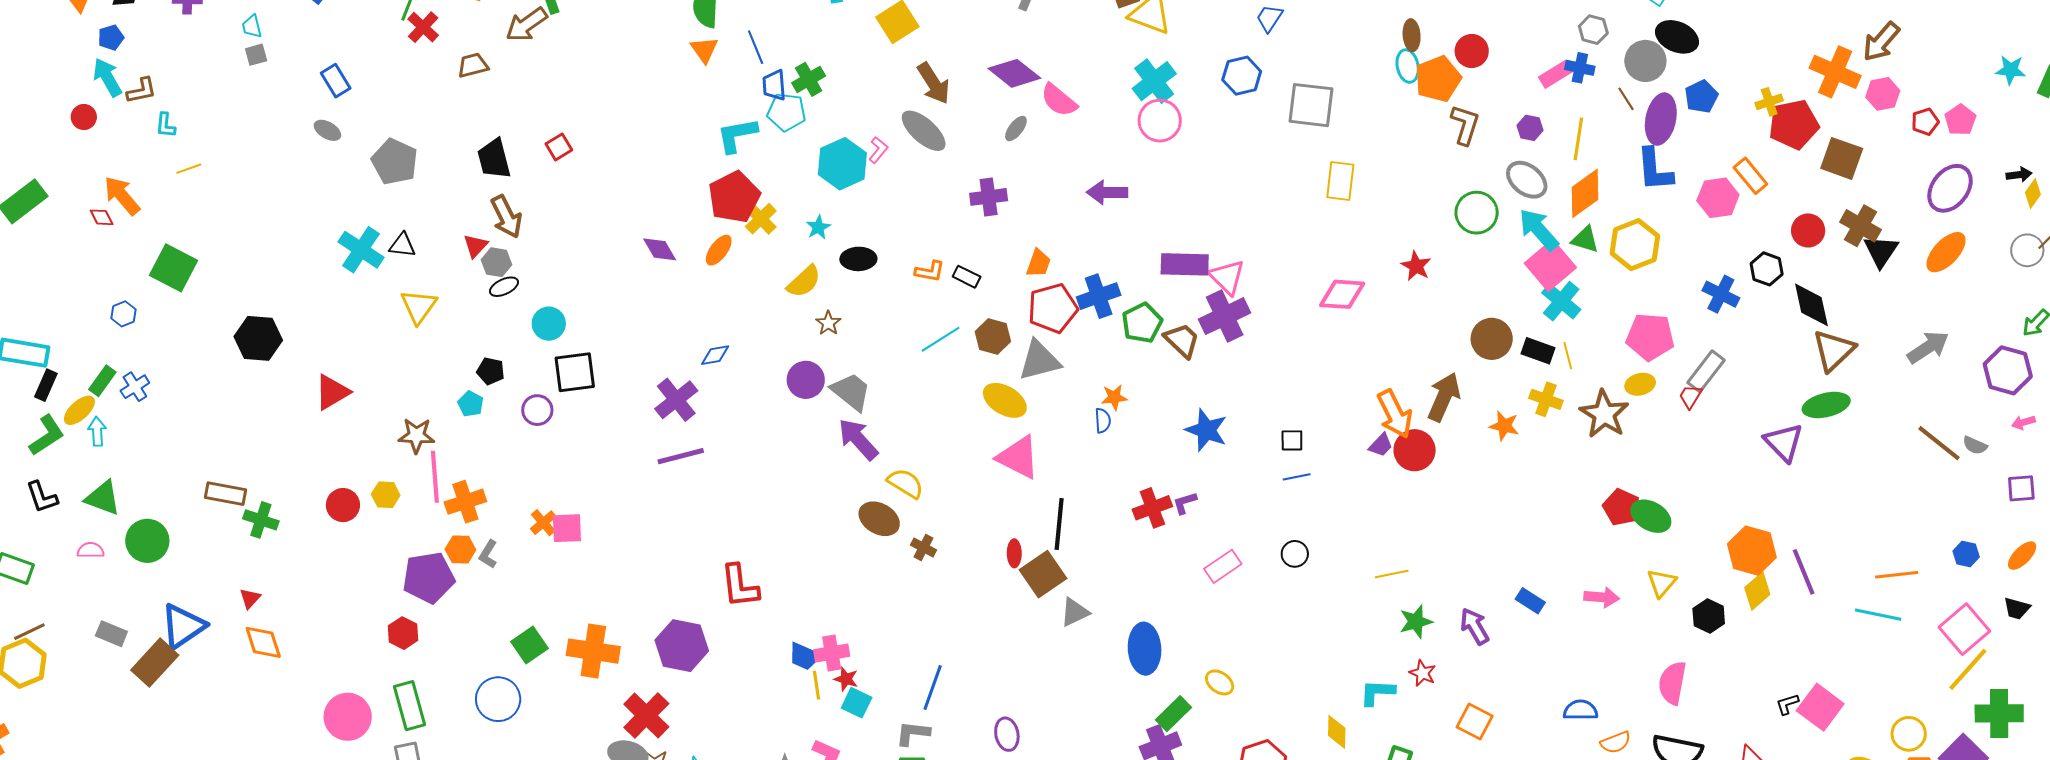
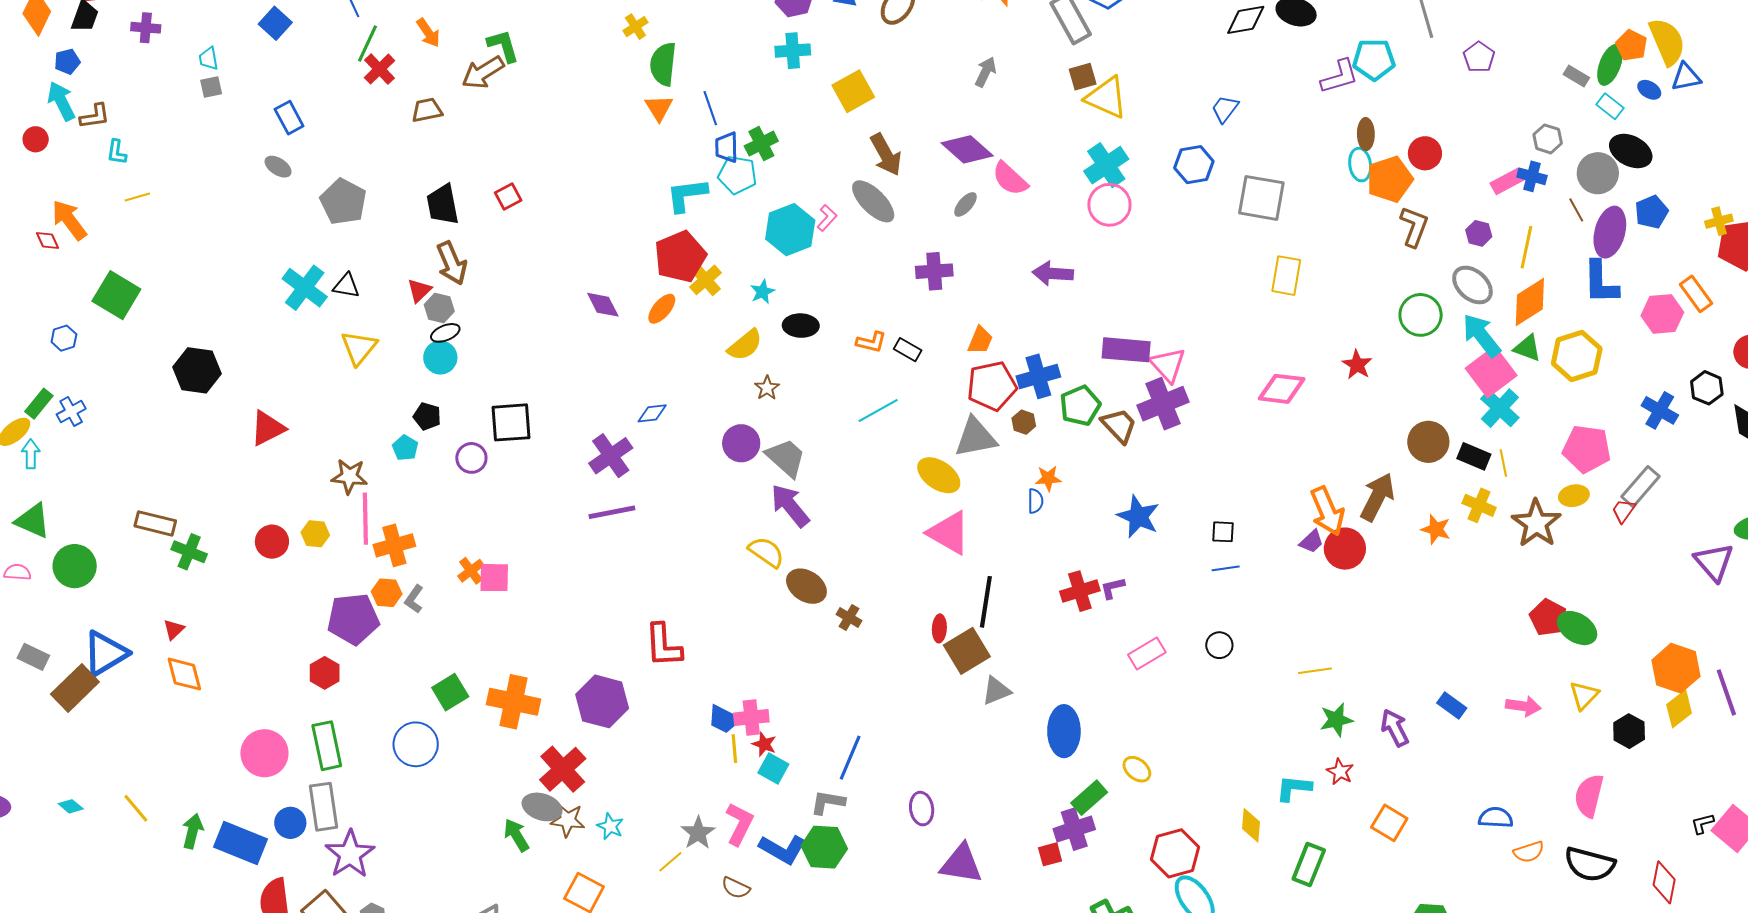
cyan circle: (549, 324) -> (440, 357), moved
brown hexagon: (993, 337) -> (1024, 422), moved, size x0.7
yellow semicircle: (905, 483) -> (766, 552), moved

